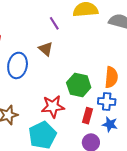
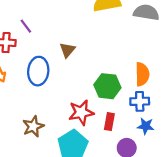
purple line: (54, 23) -> (26, 26), moved
brown triangle: (46, 49) -> (67, 50), turned 35
red rectangle: (87, 116) -> (109, 122), moved

